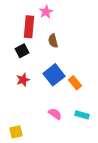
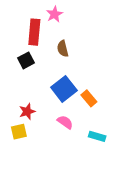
red star: (23, 80) -> (27, 111), moved
pink semicircle: (55, 114) -> (65, 122), moved
yellow square: (16, 132) -> (19, 132), moved

